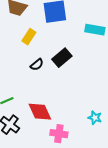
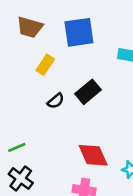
red diamond: (40, 112) -> (93, 155), moved

